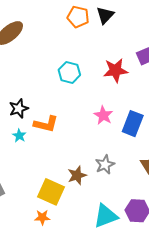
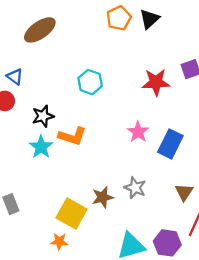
orange pentagon: (78, 17) -> (119, 18), turned 30
cyan hexagon: (69, 72) -> (90, 82), moved
cyan star: (19, 136) -> (41, 147), size x1.5
gray star: (105, 165) -> (135, 188), turned -30

